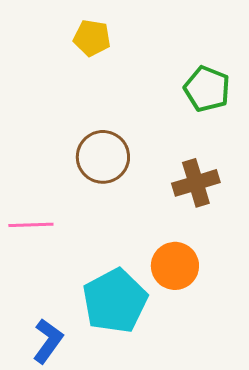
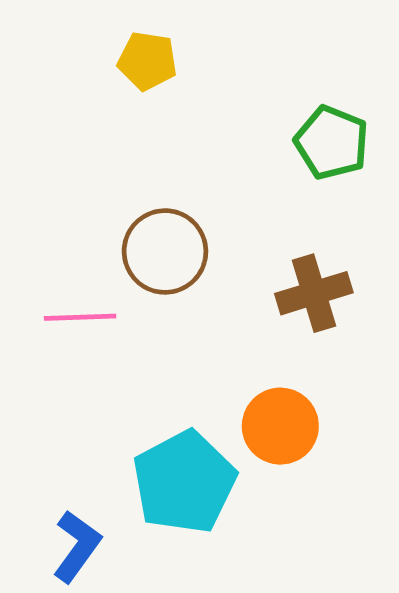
pink line: (31, 225) -> (80, 317), moved

